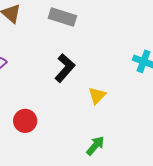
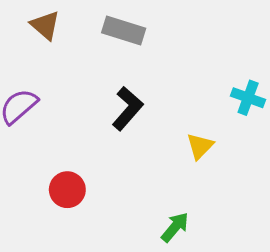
yellow triangle: (97, 96) -> (200, 146), moved

